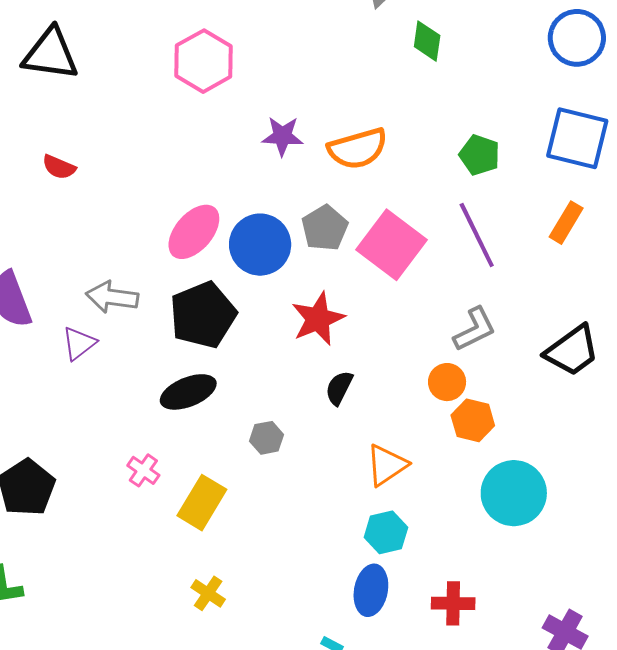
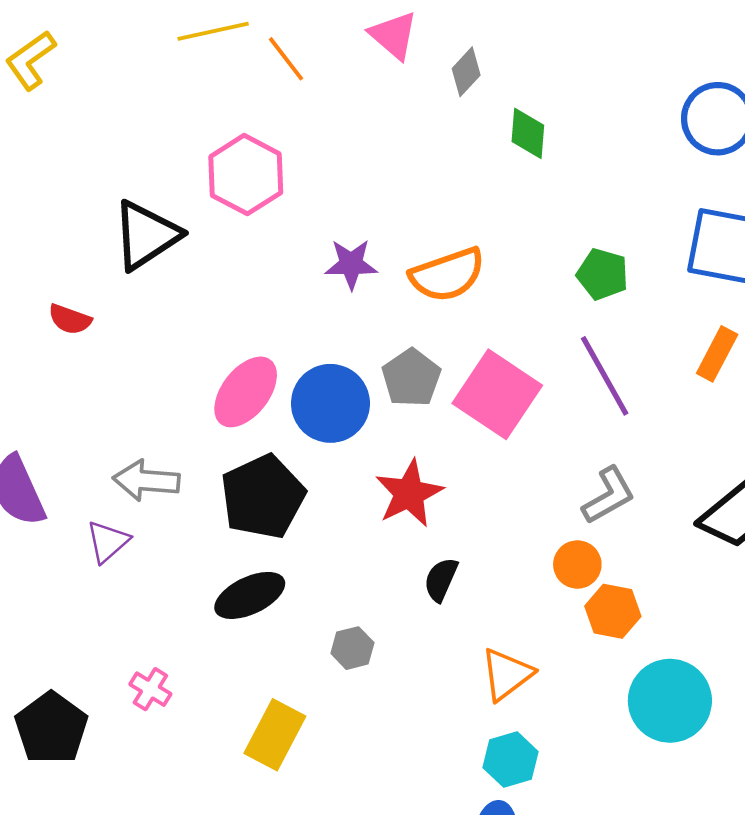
black triangle: (51, 54) -> (146, 235), moved, turned -38
pink cross: (143, 470) -> (150, 689), moved

